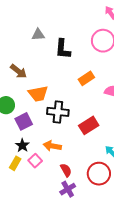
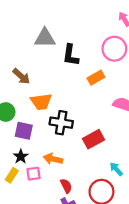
gray triangle: (38, 35) -> (45, 38), size x1.5
orange rectangle: (86, 78) -> (96, 78), moved
purple square: (24, 121) -> (24, 131), turned 36
pink square: (35, 161) -> (34, 174), turned 32

